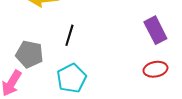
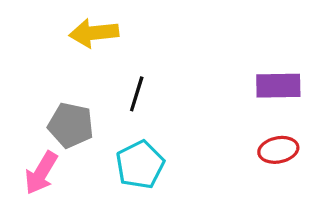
purple rectangle: (155, 30) -> (278, 86), turned -64

